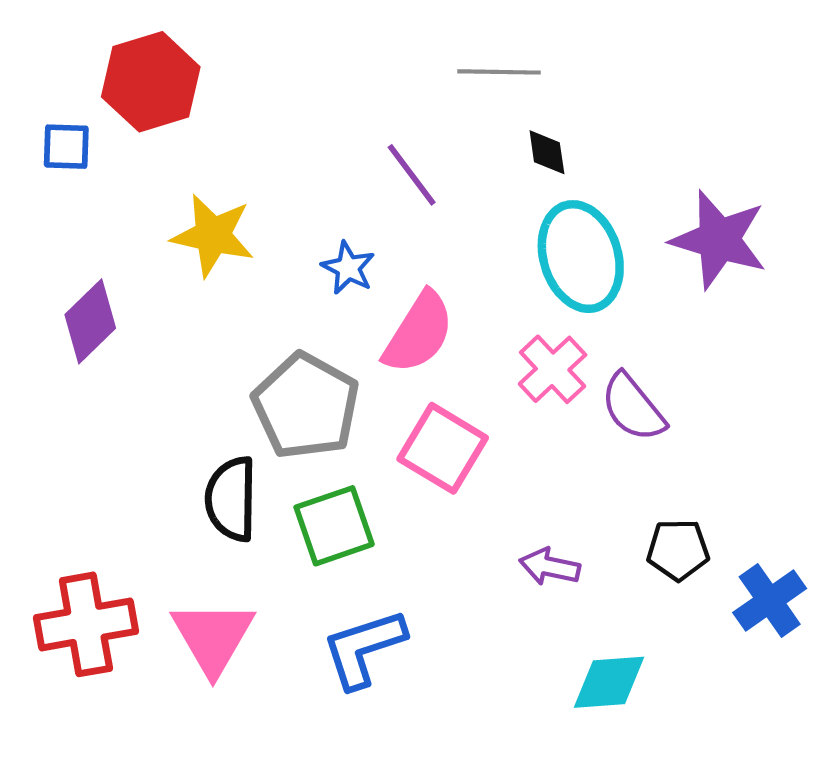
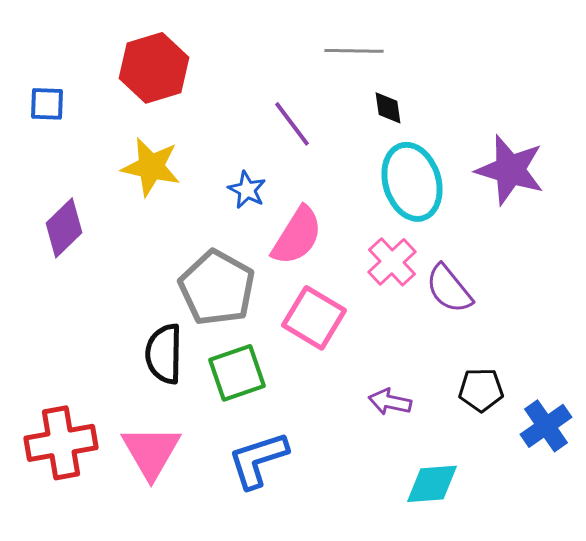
red hexagon: (151, 82) -> (154, 68), moved

